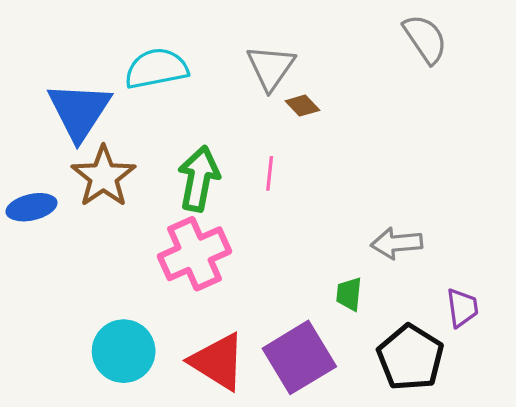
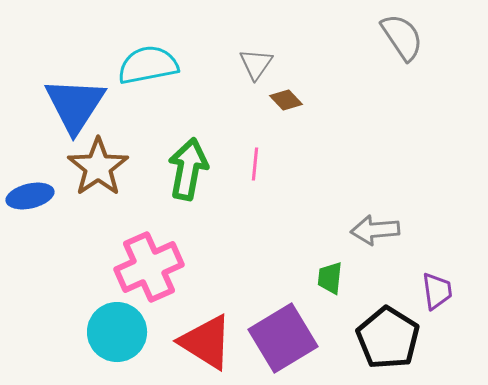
gray triangle: (271, 68) -> (256, 64), size x0.7
pink cross: (195, 254) -> (149, 267), moved

